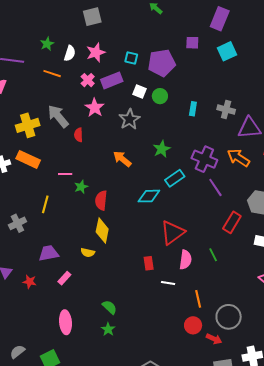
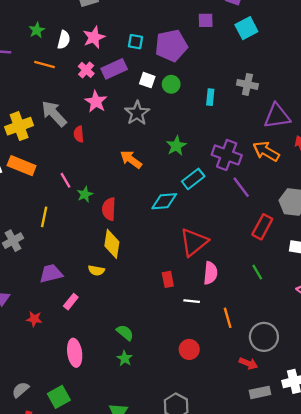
gray cross: (226, 110) -> (247, 84), moved
pink line: (65, 174) -> (66, 180), turned 64
green line: (213, 255) -> (257, 272), moved
red star: (30, 282) -> (34, 319), moved
red circle: (193, 325) -> (189, 349), moved

